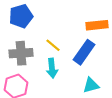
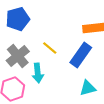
gray cross: (21, 53) -> (18, 56), turned -35
cyan arrow: (52, 68) -> (38, 73), moved

